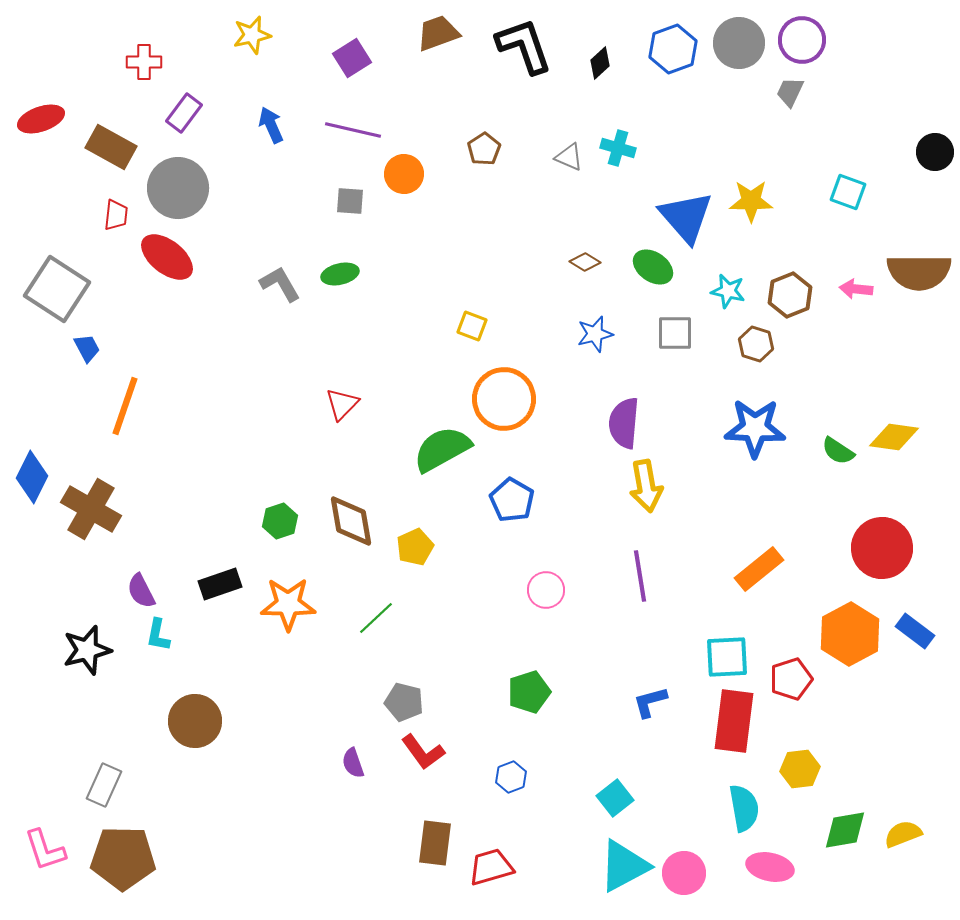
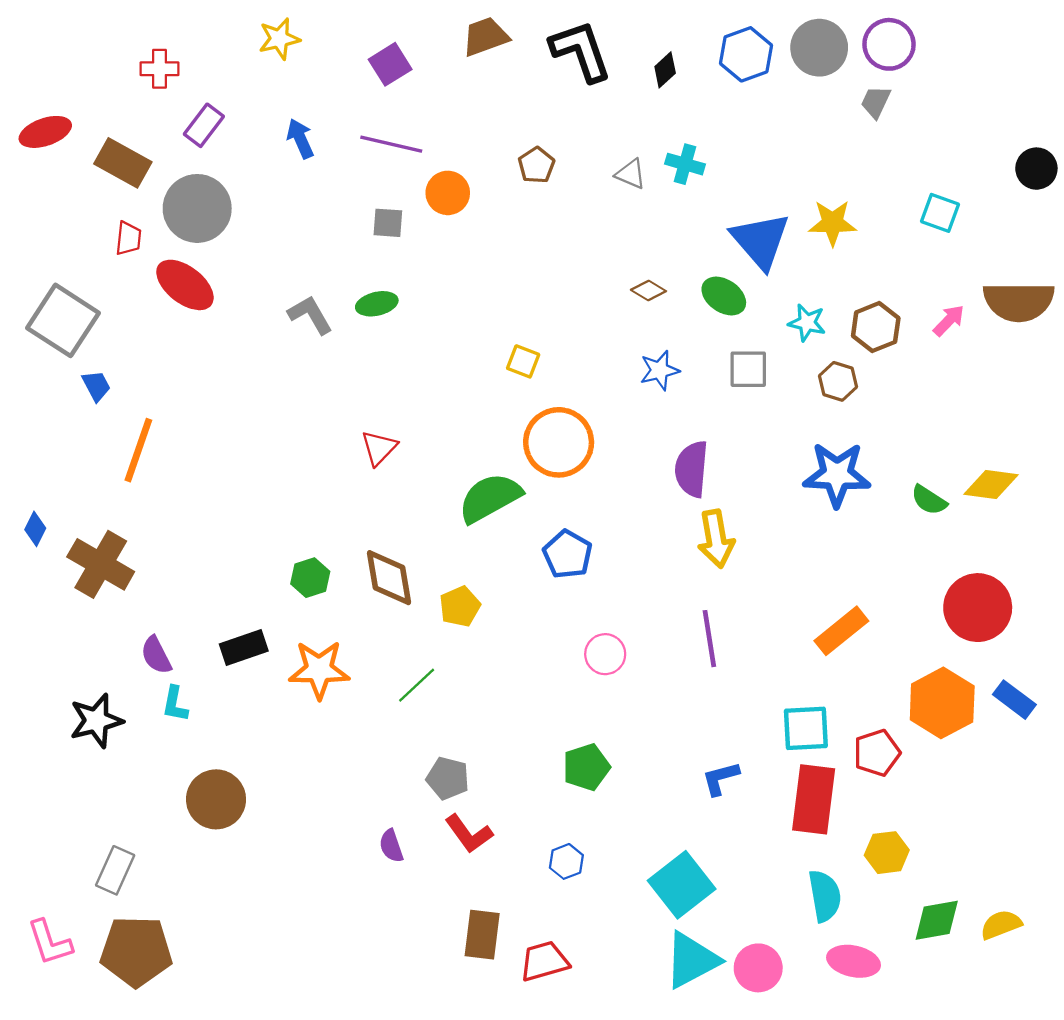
pink arrow: (856, 289) -> (949, 320), turned 128
blue diamond: (32, 477) -> (35, 529), size x0.6
cyan square: (615, 798) -> (682, 885), size x1.6

